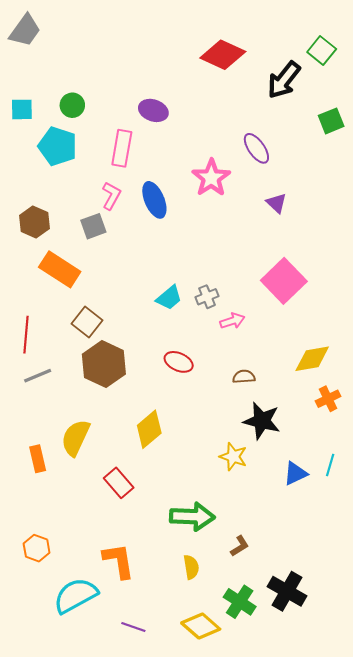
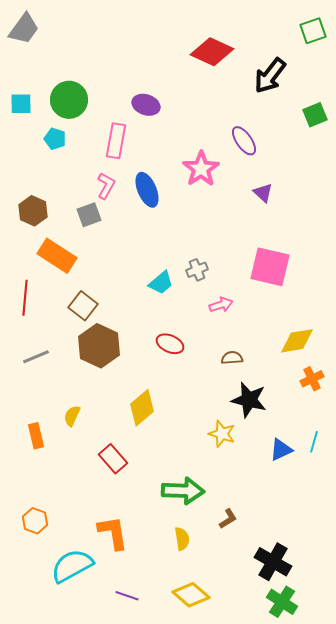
green square: (322, 51) -> (313, 31), moved, turned 32
green circle: (72, 105) -> (69, 100), size x1.6
cyan pentagon: (58, 146) -> (55, 139), size x0.6
pink square: (284, 281) -> (270, 267), turned -33
gray cross: (207, 297) -> (197, 270), moved
red line: (26, 335) -> (25, 298), moved
yellow semicircle: (75, 438) -> (72, 416), size x0.6
green cross: (240, 602) -> (282, 602), moved

